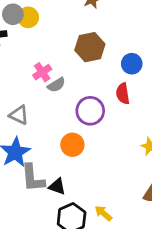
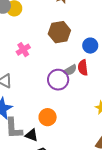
gray semicircle: (56, 85) -> (70, 70), moved
orange circle: (72, 145) -> (48, 117), moved

